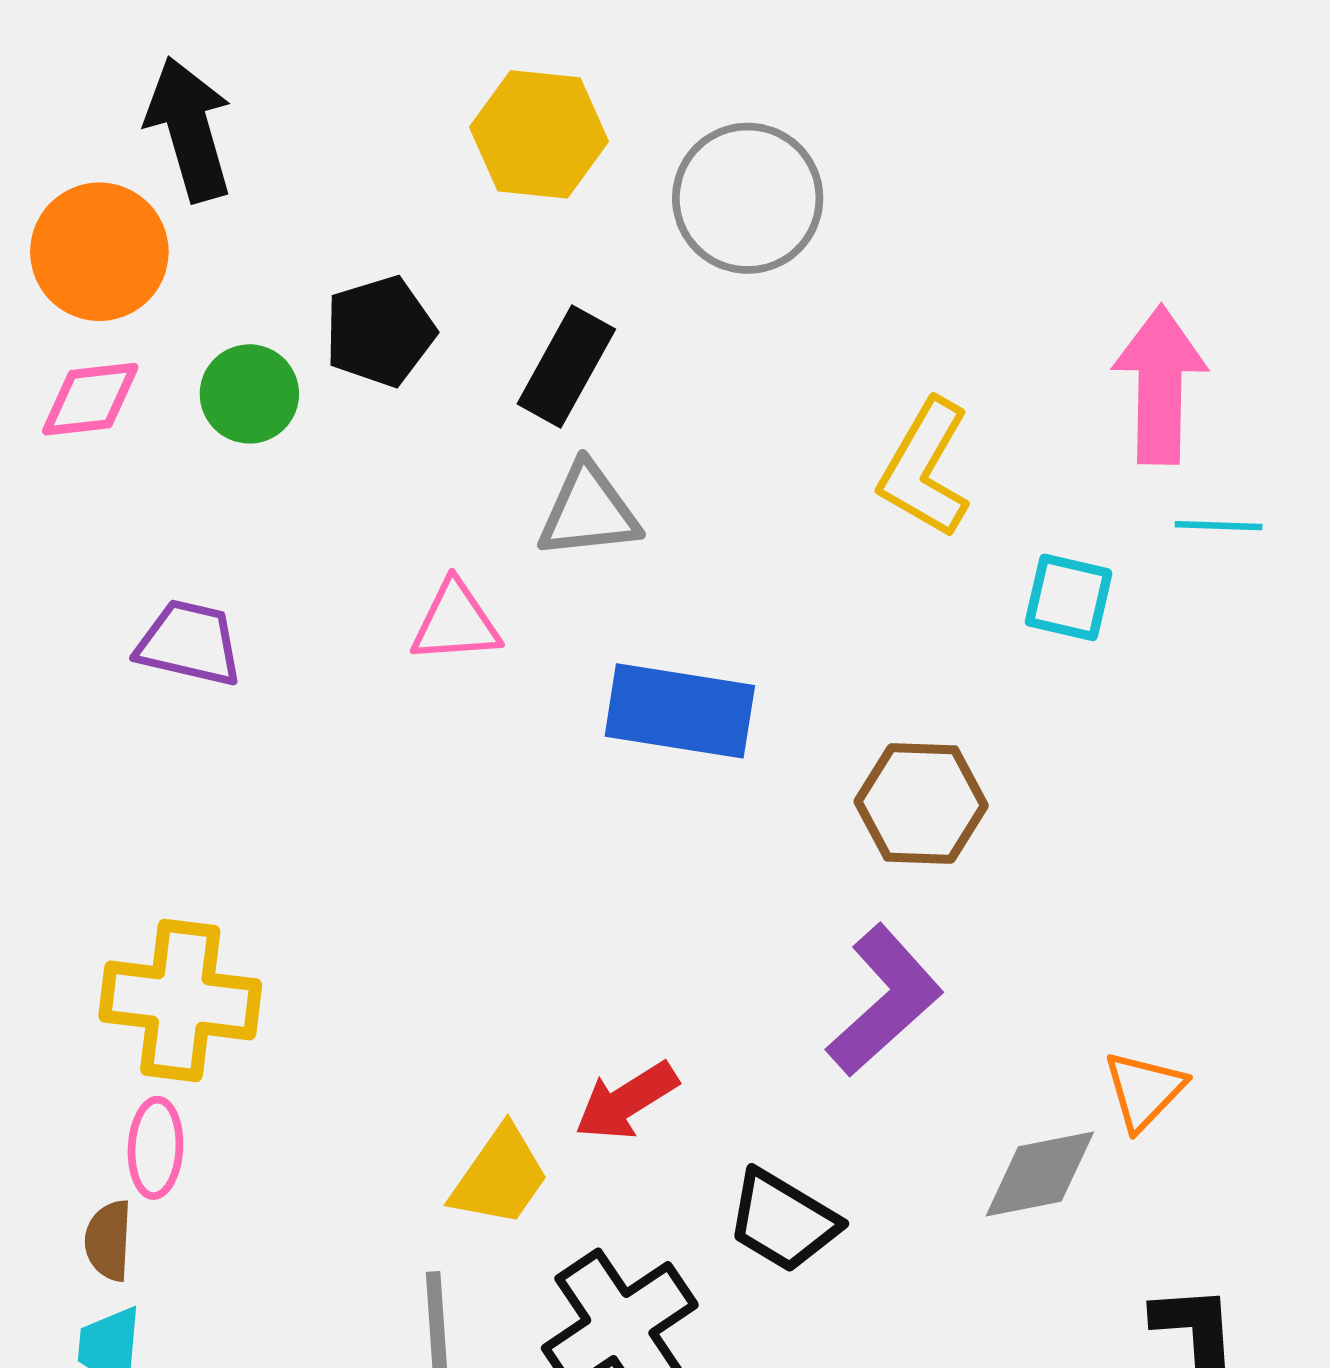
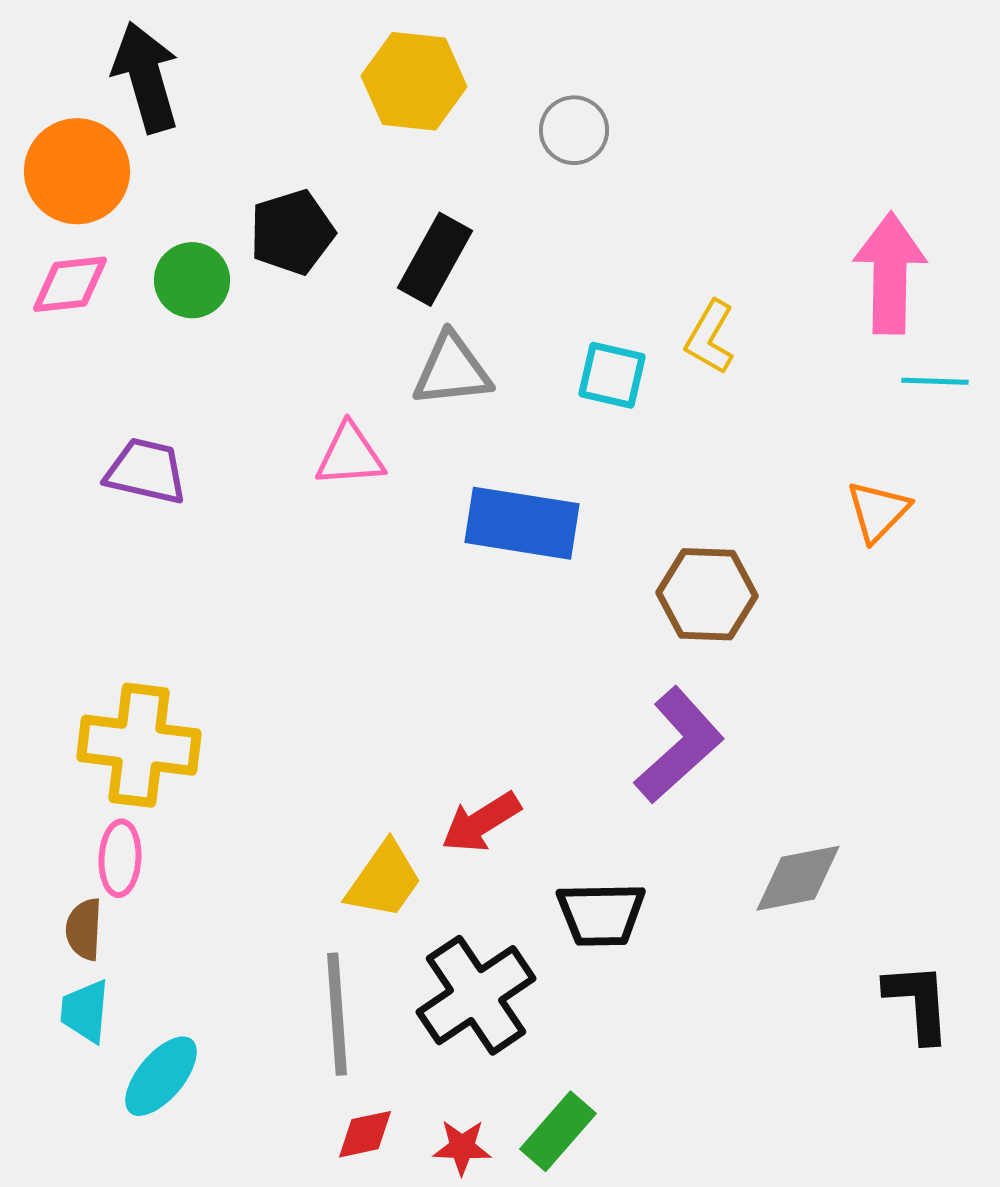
gray circle: (748, 198) -> (574, 130), size x0.6
yellow L-shape: (925, 468) -> (710, 337), size x0.7
cyan square: (1069, 597) -> (612, 375), moved
orange triangle: (1144, 1090) -> (878, 511), moved
black trapezoid: (783, 1221) -> (601, 914), turned -32

